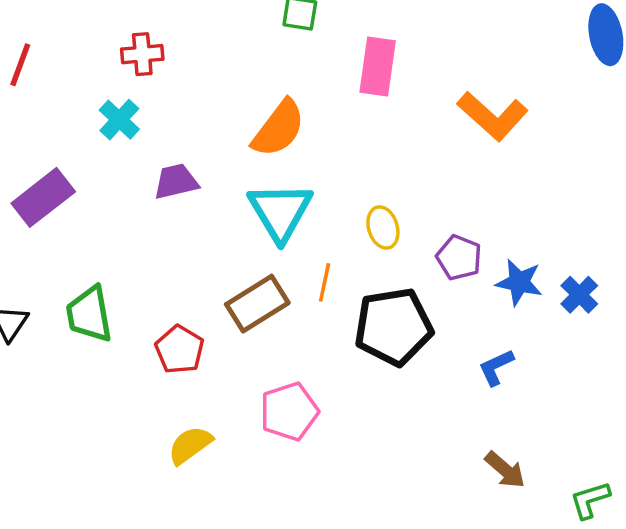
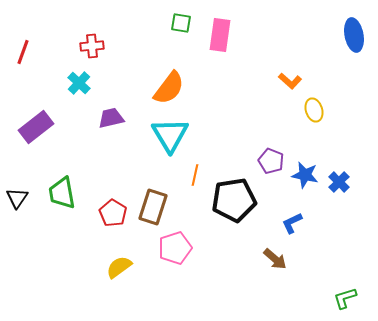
pink rectangle: (378, 67) -> (220, 35), moved
orange L-shape: (493, 116) -> (290, 81), size x0.6
yellow ellipse: (383, 228) -> (314, 110), moved
brown rectangle: (257, 304) -> (153, 207), moved, turned -40
brown arrow: (505, 470) -> (275, 259), moved

